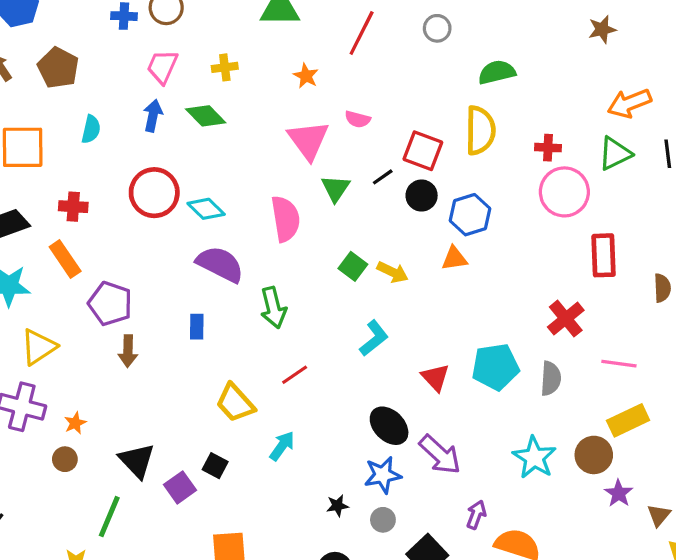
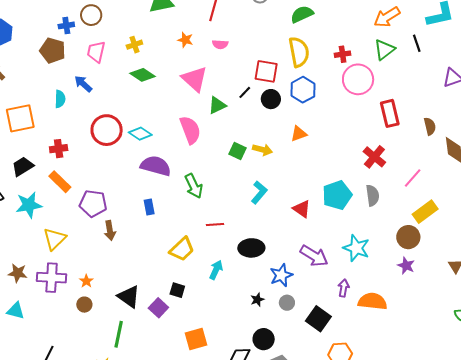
brown pentagon: (58, 68) -> (53, 51), moved
blue arrow: (153, 116) -> (83, 84), moved, turned -48
green diamond: (206, 116) -> (143, 75), moved
pink semicircle: (358, 119) -> (220, 44), moved
green triangle: (336, 188) -> (217, 105), turned 42
blue hexagon: (470, 215) -> (303, 90), moved
pink line: (619, 364) -> (413, 178), turned -45
red line: (295, 375) -> (215, 225), turned 42
yellow trapezoid: (235, 403) -> (182, 249), turned -80
black ellipse: (389, 426) -> (251, 248), moved, turned -35
cyan star: (534, 458) -> (356, 248), moved
purple star: (619, 493) -> (406, 266), moved

